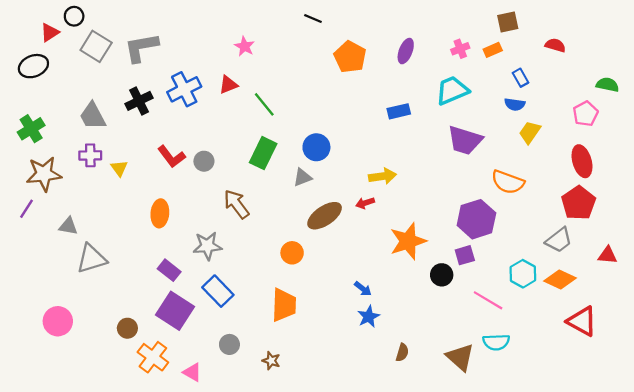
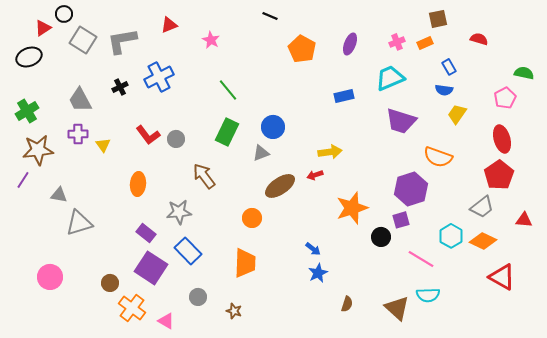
red triangle: (228, 85) -> (169, 25), moved
black cross: (139, 101) -> (120, 87), size x0.7

